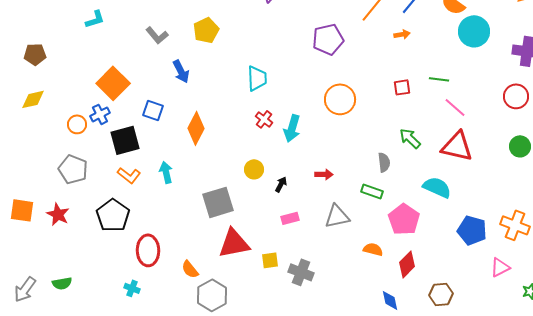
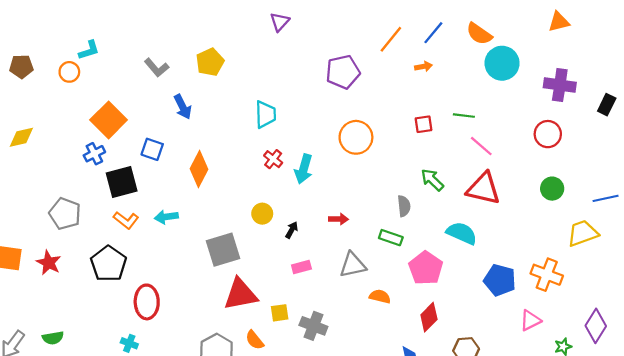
brown pentagon: (35, 54) -> (21, 66), moved
orange circle: (77, 124) -> (69, 72), moved
cyan arrow: (166, 172) -> (166, 217), turned -85
orange semicircle: (373, 249) -> (380, 296), moved
orange semicircle: (190, 269) -> (255, 340), moved

